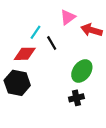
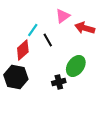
red diamond: (25, 54) -> (23, 50), turned -40
black cross: (76, 98) -> (59, 82), moved

